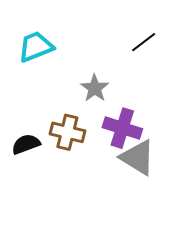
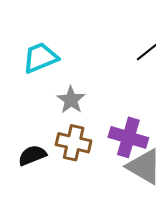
gray star: (95, 88) -> (71, 100), moved

